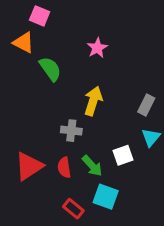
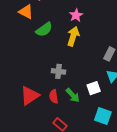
green semicircle: (50, 69) -> (44, 30), turned 90
yellow arrow: (93, 101) -> (73, 36), moved
cyan square: (106, 197) -> (103, 116), moved

